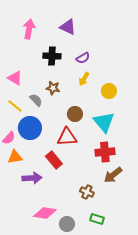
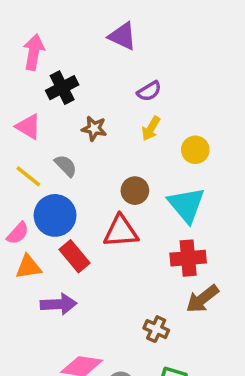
pink arrow: (29, 29) -> (34, 52), moved
black cross: (52, 56) -> (62, 88), moved, turned -30
brown star: (53, 88) -> (94, 128), moved
red rectangle: (54, 160) -> (75, 256), moved

